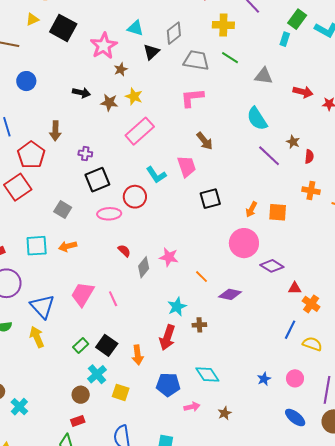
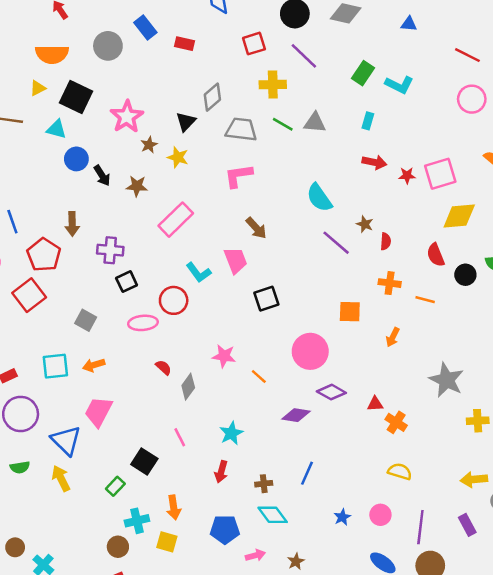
cyan triangle: (135, 28) -> (57, 129), moved
cyan rectangle: (285, 39) -> (368, 121), moved
gray triangle: (264, 76) -> (315, 123), moved
blue circle: (26, 81) -> (76, 159), moved
black arrow: (81, 93) -> (102, 176), turned 48
yellow star: (134, 96) -> (178, 157), moved
purple cross: (85, 154) -> (110, 250), size x1.5
black square: (97, 180) -> (127, 282), size x0.7
orange arrow: (251, 209) -> (393, 337), moved
pink star: (169, 257) -> (224, 356), moved
purple diamond: (272, 266) -> (331, 392), moved
orange line: (202, 277) -> (259, 376), moved
pink trapezoid: (83, 294) -> (98, 412), moved
pink line: (113, 299) -> (180, 437), moved
brown cross: (199, 325) -> (264, 484), moved
blue line: (290, 330) -> (307, 473), moved
red arrow: (167, 338) -> (221, 472), size x0.7
black square: (107, 345) -> (144, 462), moved
orange arrow: (138, 355) -> (174, 507), moved
cyan cross: (97, 374) -> (137, 521), turned 30

